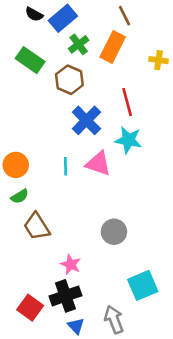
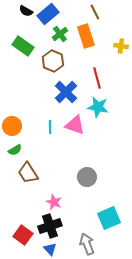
orange rectangle: (113, 47) -> (86, 36), turned -45
blue triangle: (76, 326) -> (50, 249), moved

